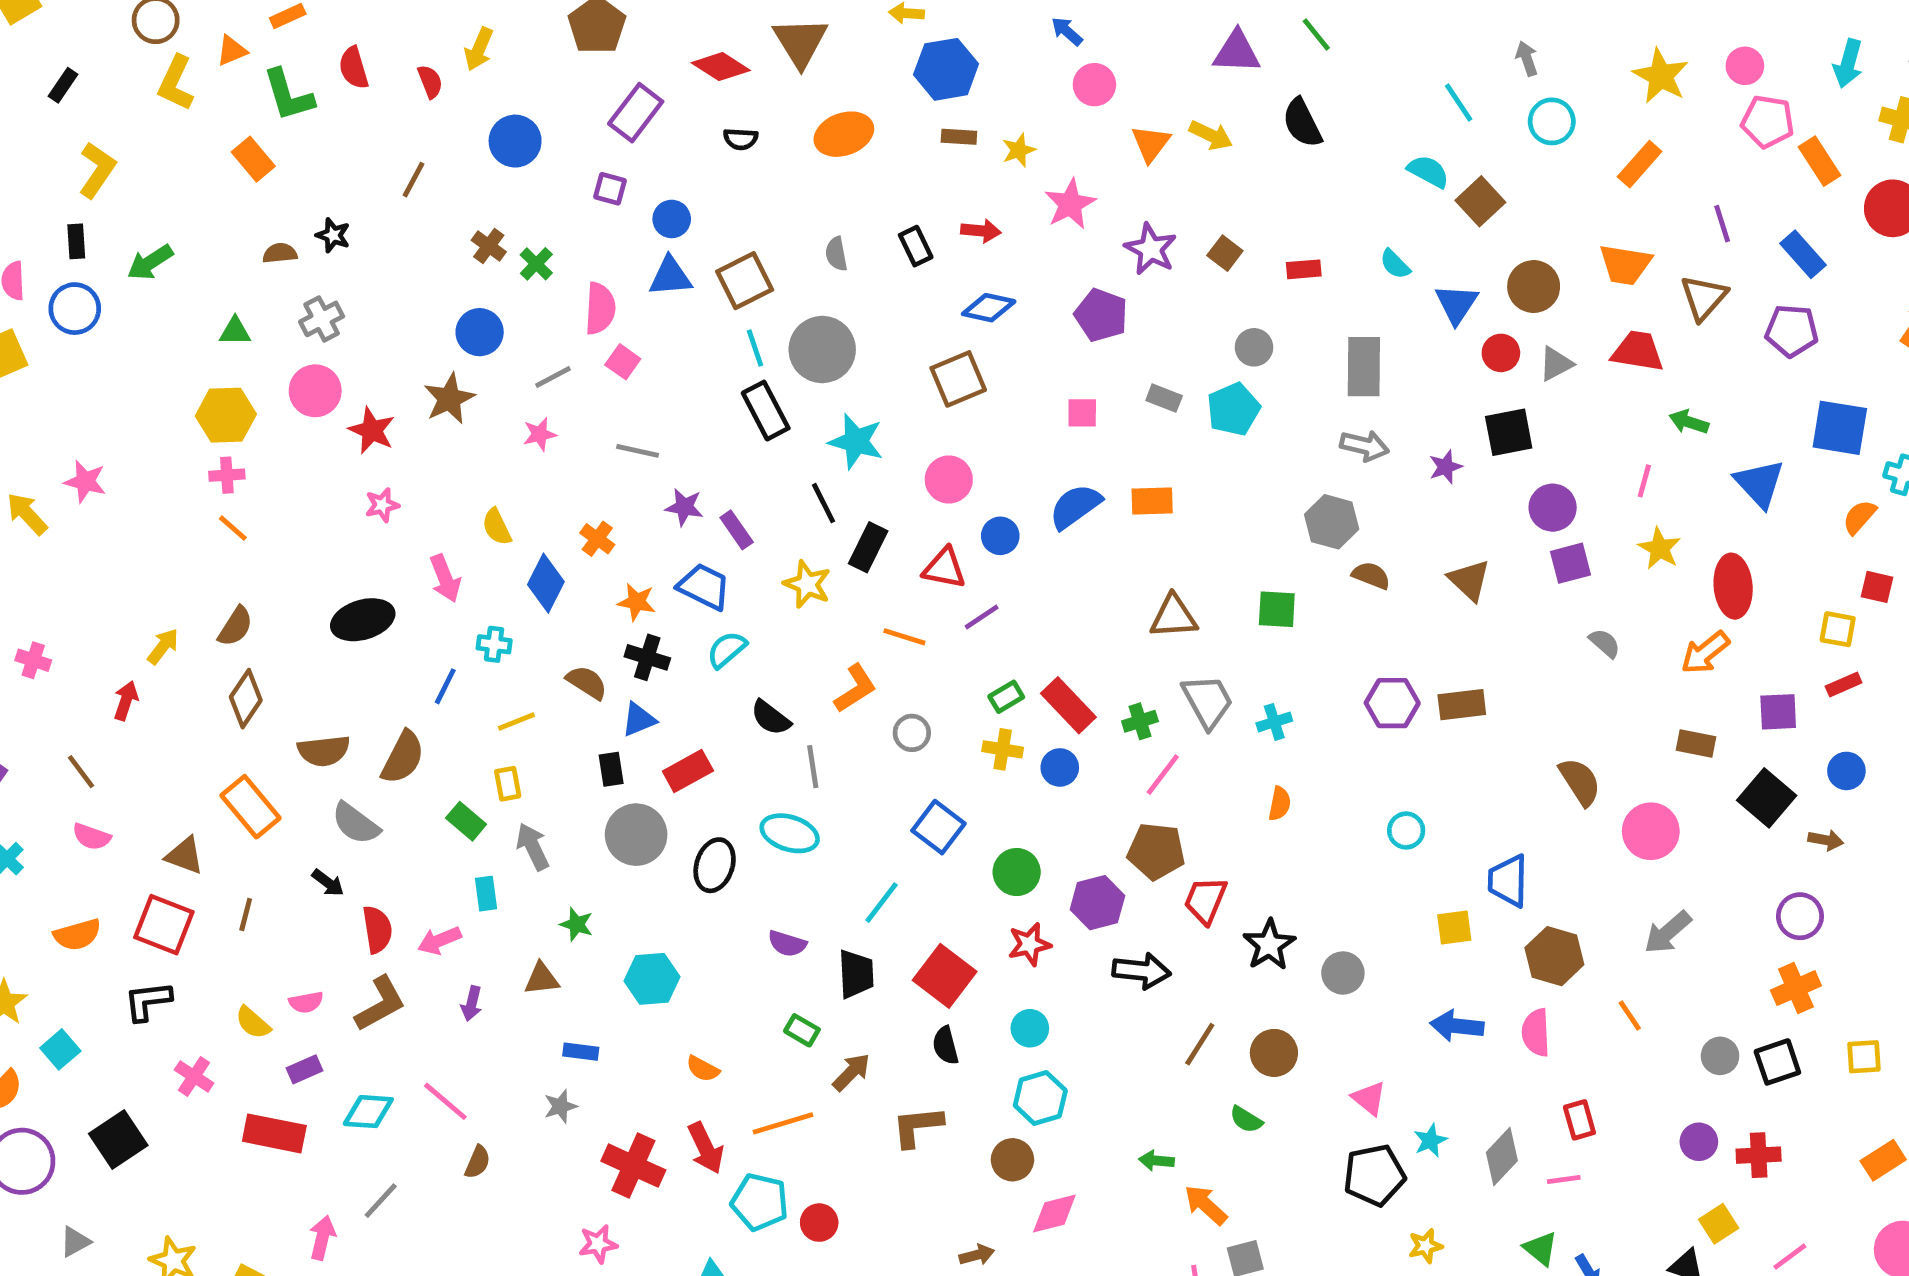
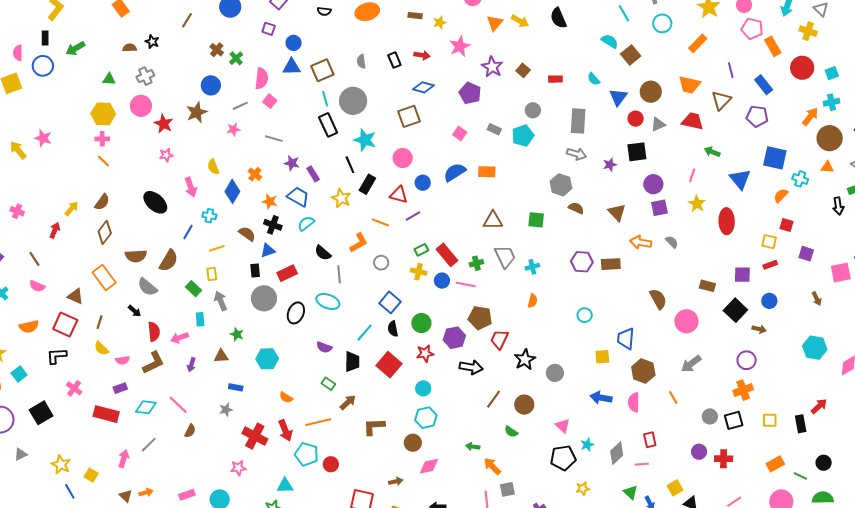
pink square: (1082, 413) -> (460, 134), turned 32
black ellipse: (363, 620) -> (155, 202), turned 55
orange arrow: (1705, 653) -> (641, 242), moved, turned 45
pink line: (1163, 775) -> (466, 284), moved, turned 60
yellow semicircle: (253, 1023) -> (101, 348), moved
black semicircle: (946, 1046) -> (393, 329), moved
yellow square: (1719, 1224) -> (675, 488), moved

